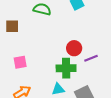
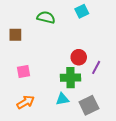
purple line: (91, 58) -> (96, 67), turned -40

